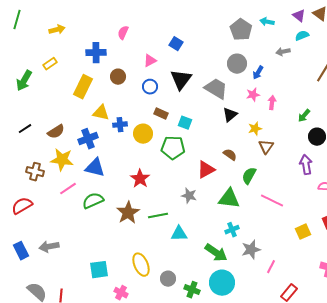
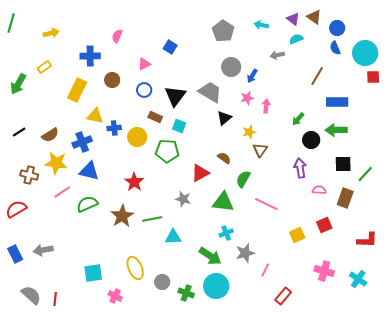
gray pentagon: (241, 30) -> (223, 31), moved
black triangle: (181, 80) -> (175, 96), moved

